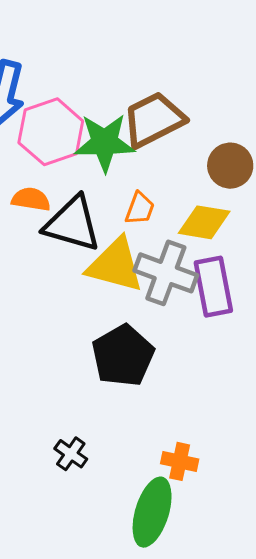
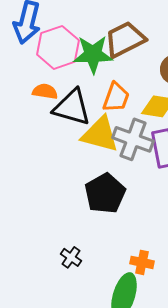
orange trapezoid: (140, 209) -> (116, 97), size x1.4

